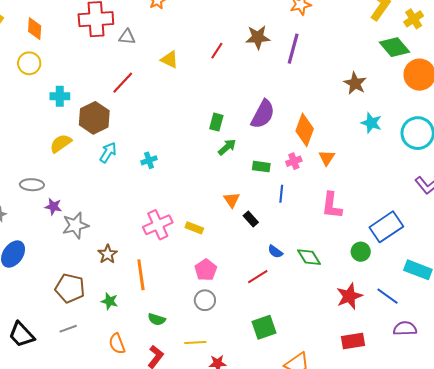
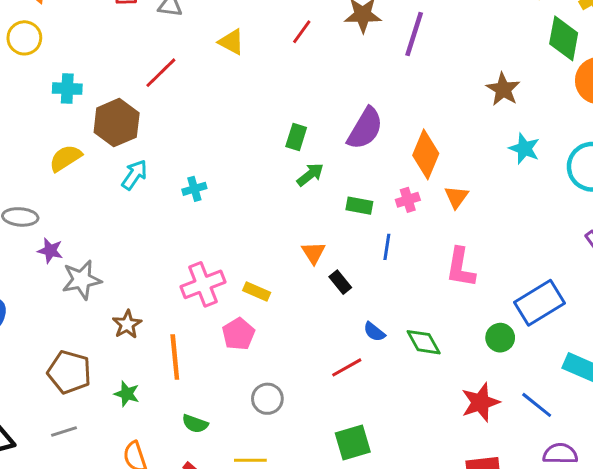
green diamond: (395, 47) -> (564, 38), turned 48
pink pentagon: (206, 270) -> (238, 334), moved

